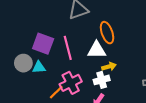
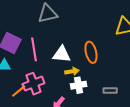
orange ellipse: (107, 33) -> (91, 52), moved
white cross: (102, 80) -> (79, 85), moved

